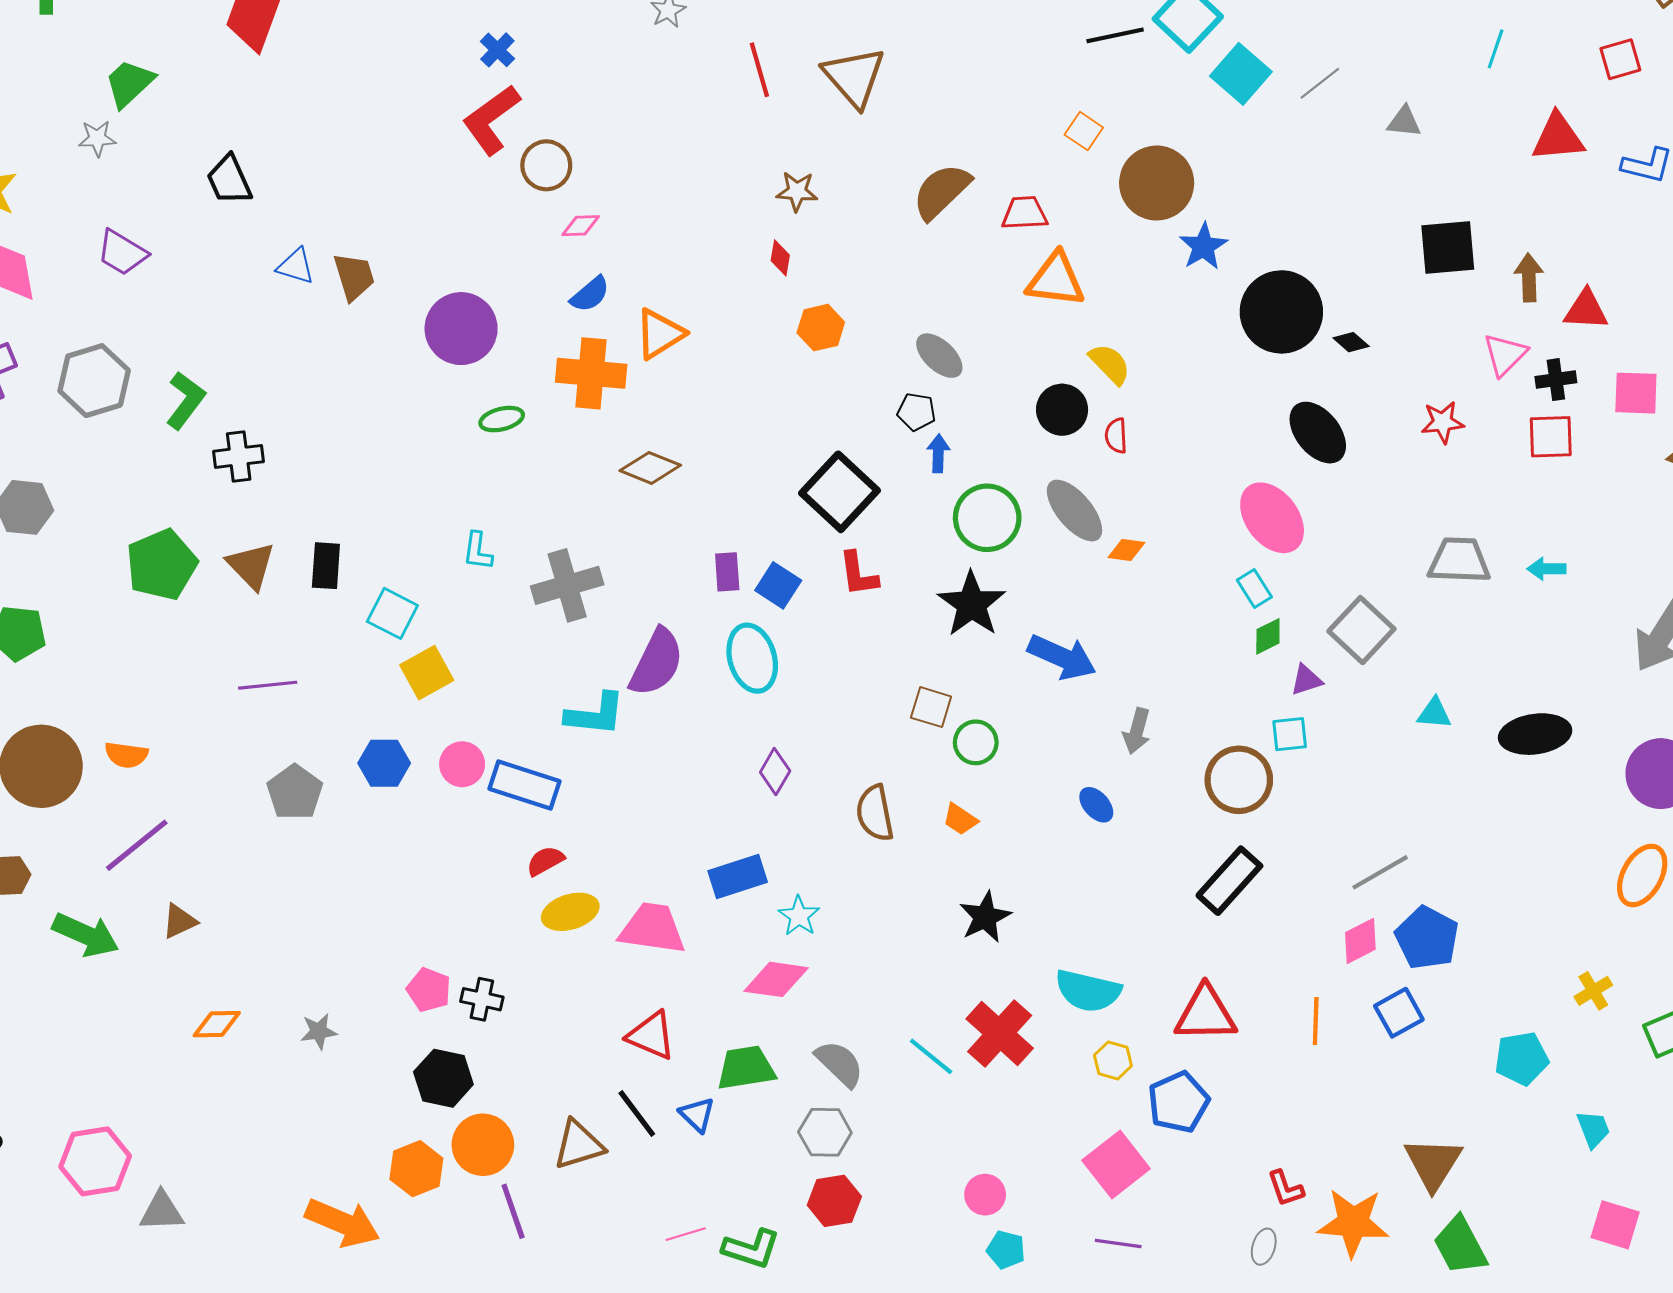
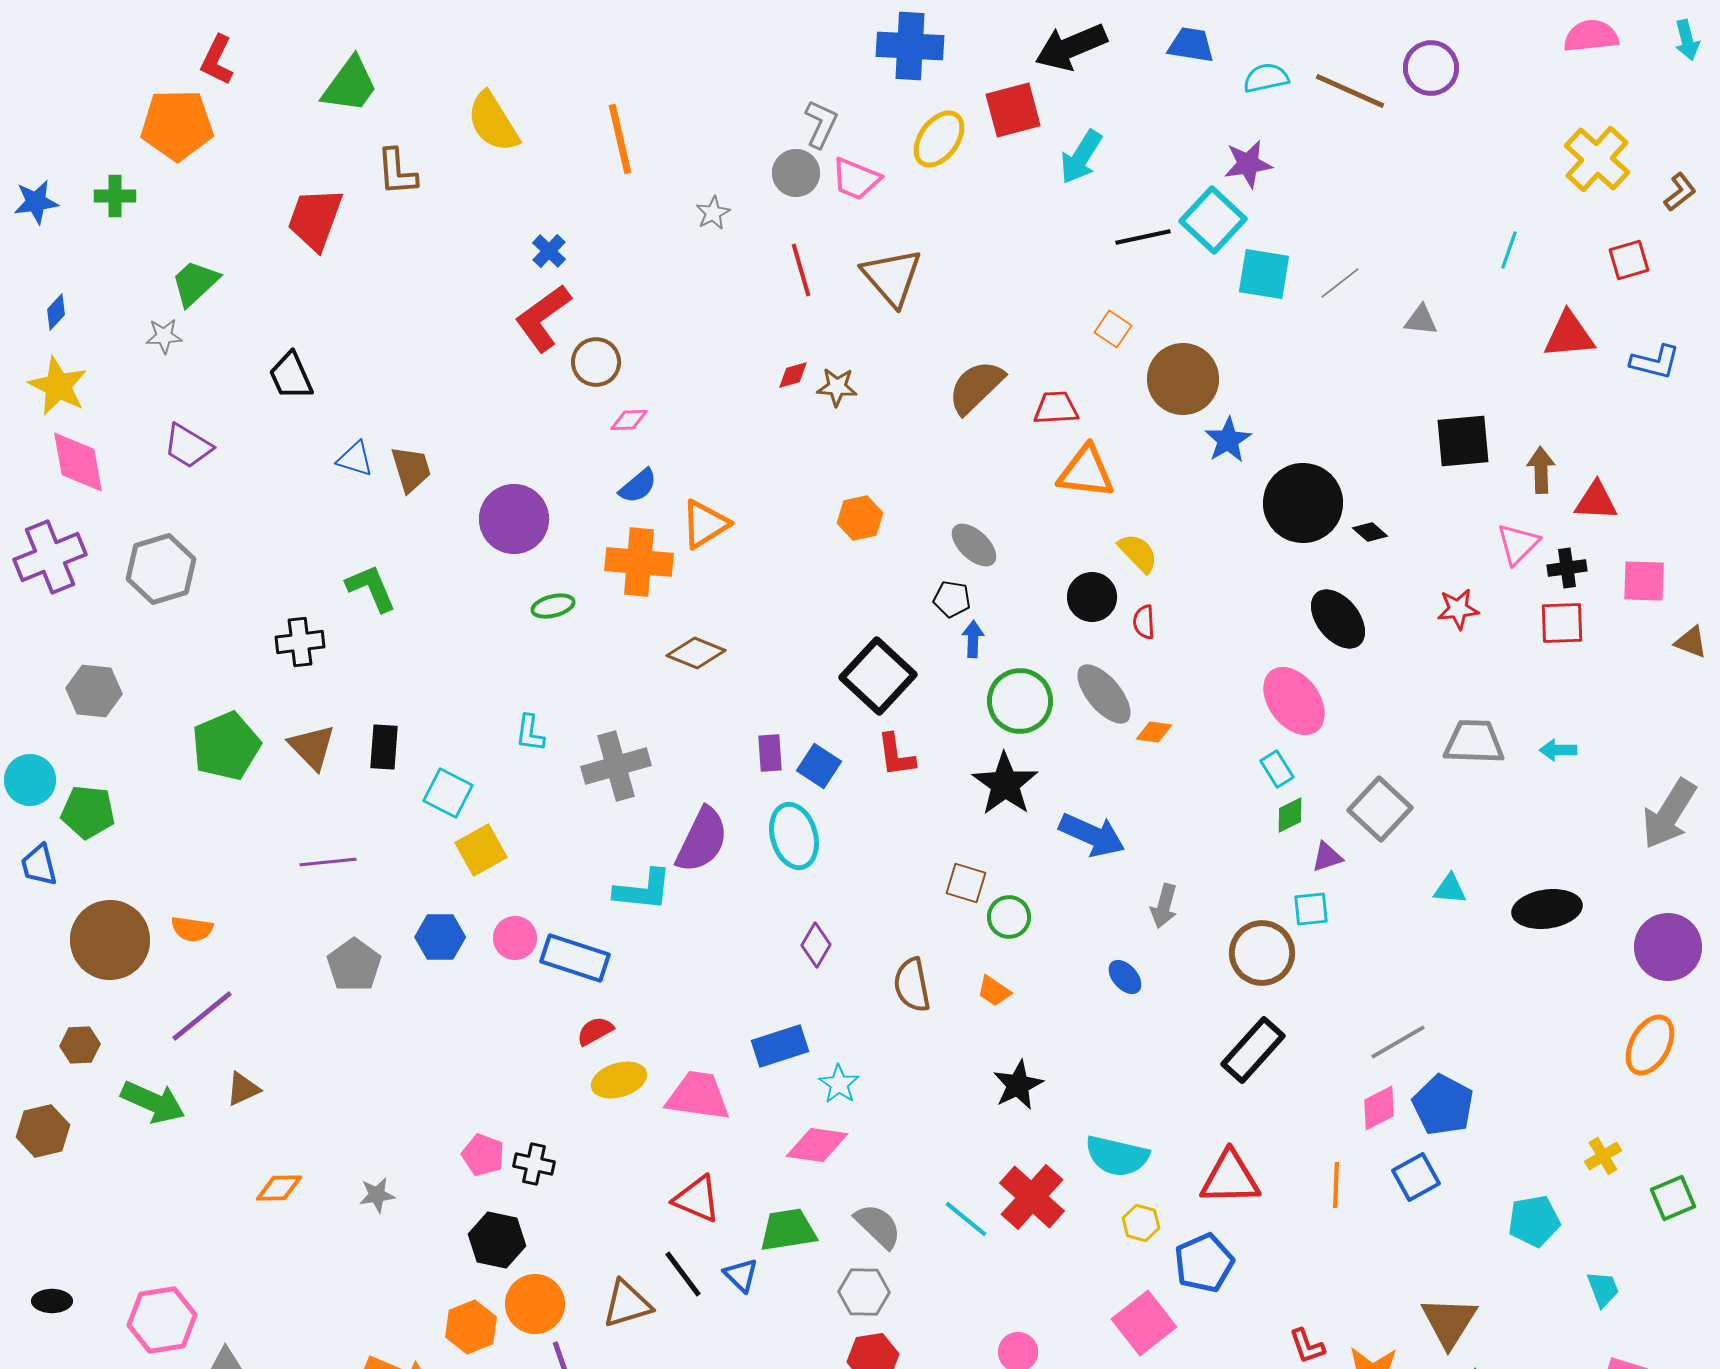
cyan square: (1241, 74) -> (1264, 274), turned -32
red diamond: (780, 258) -> (793, 375), moved, turned 64
green L-shape: (186, 400) -> (371, 588), moved, turned -60

